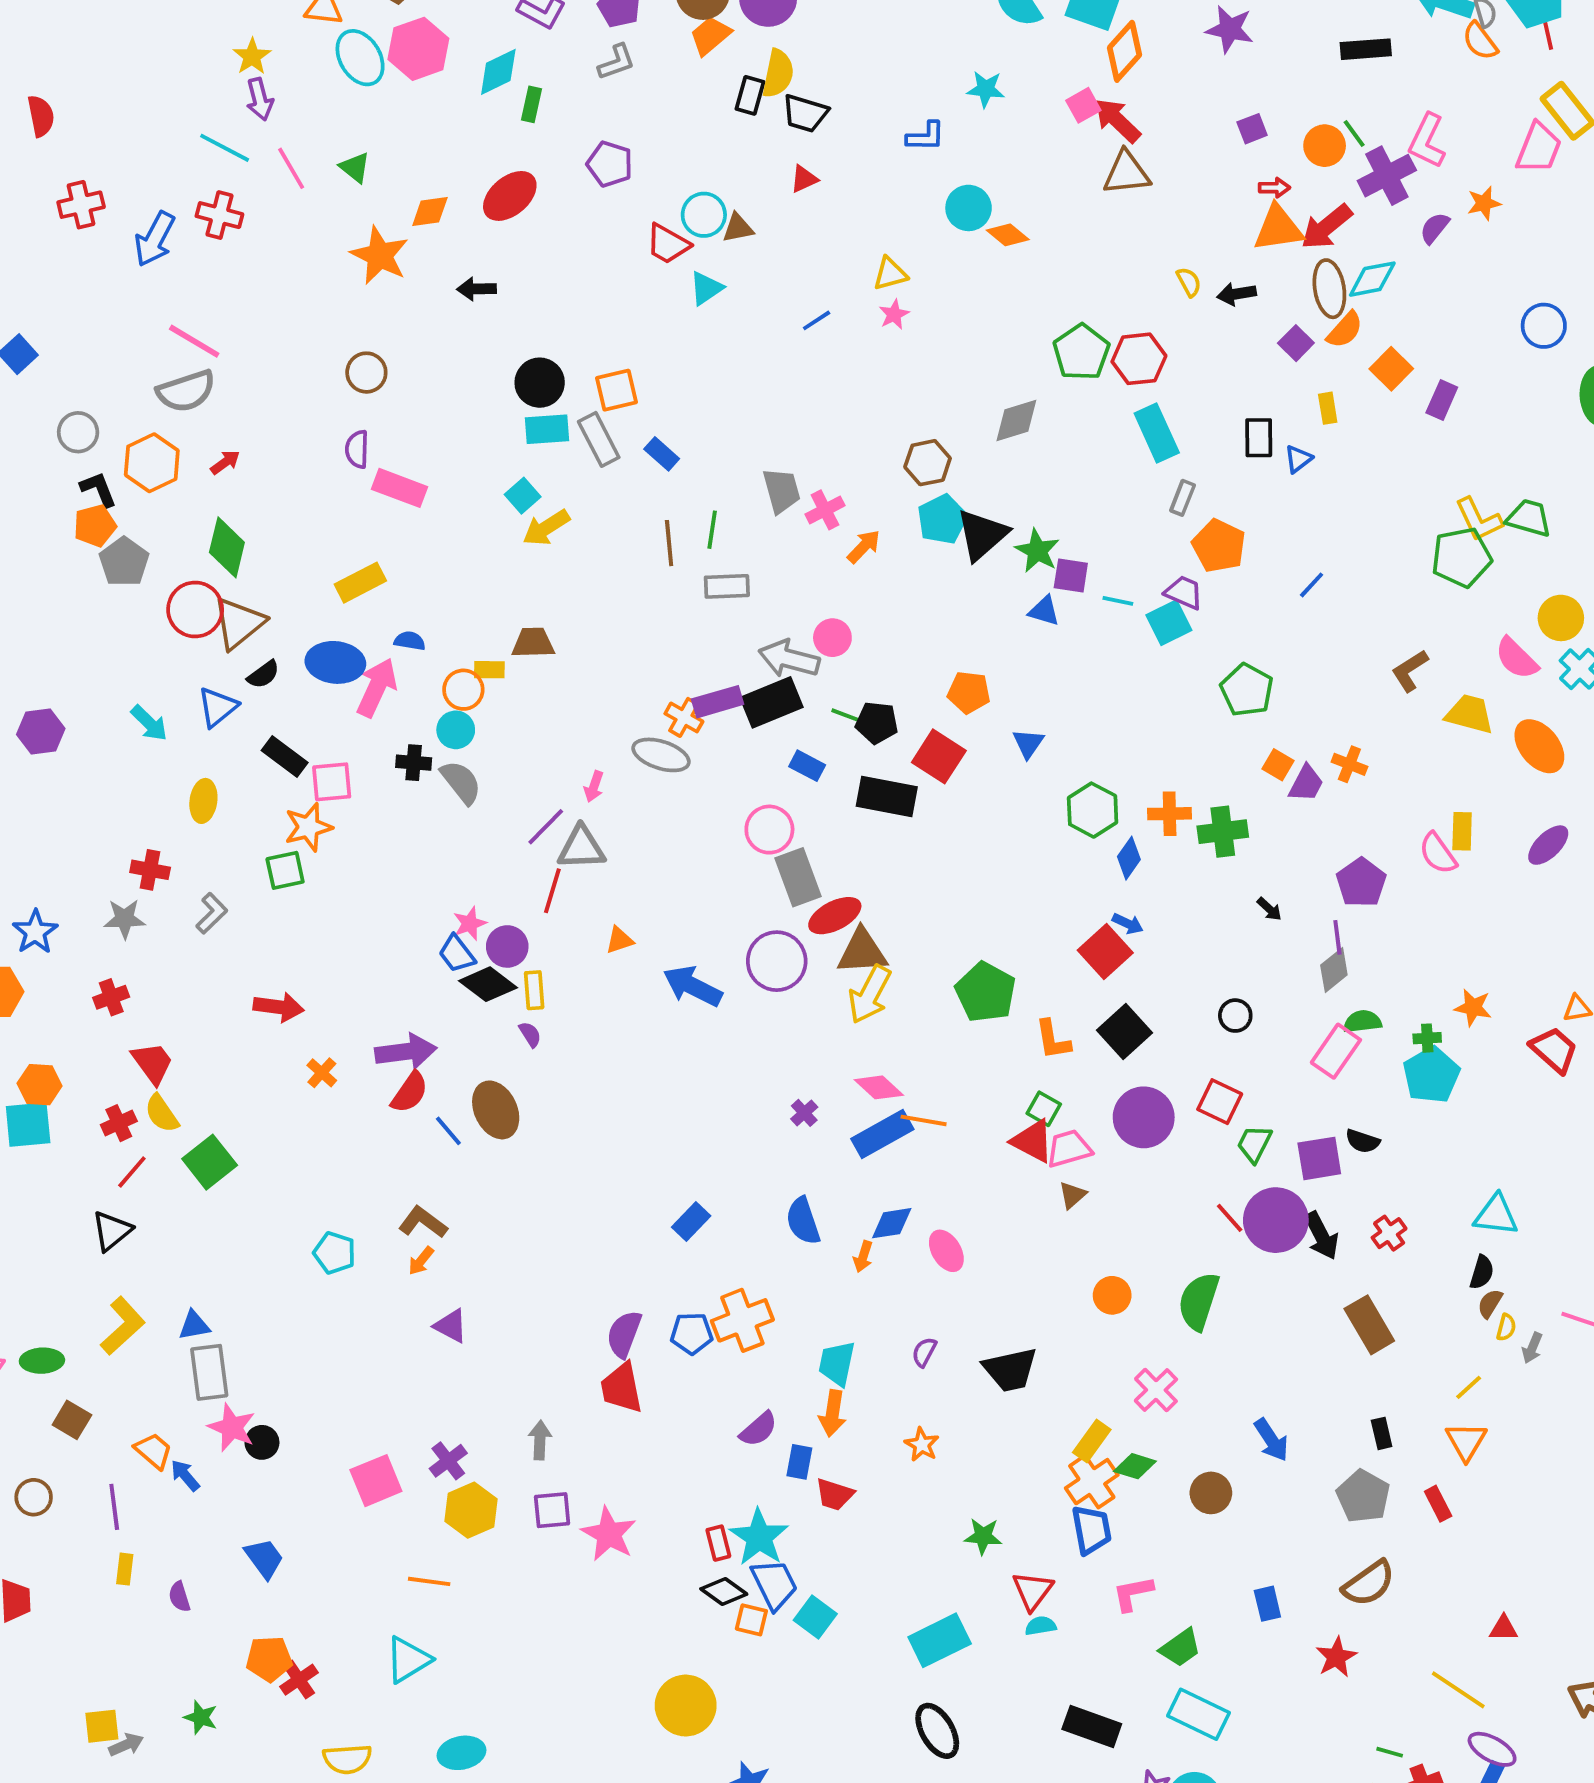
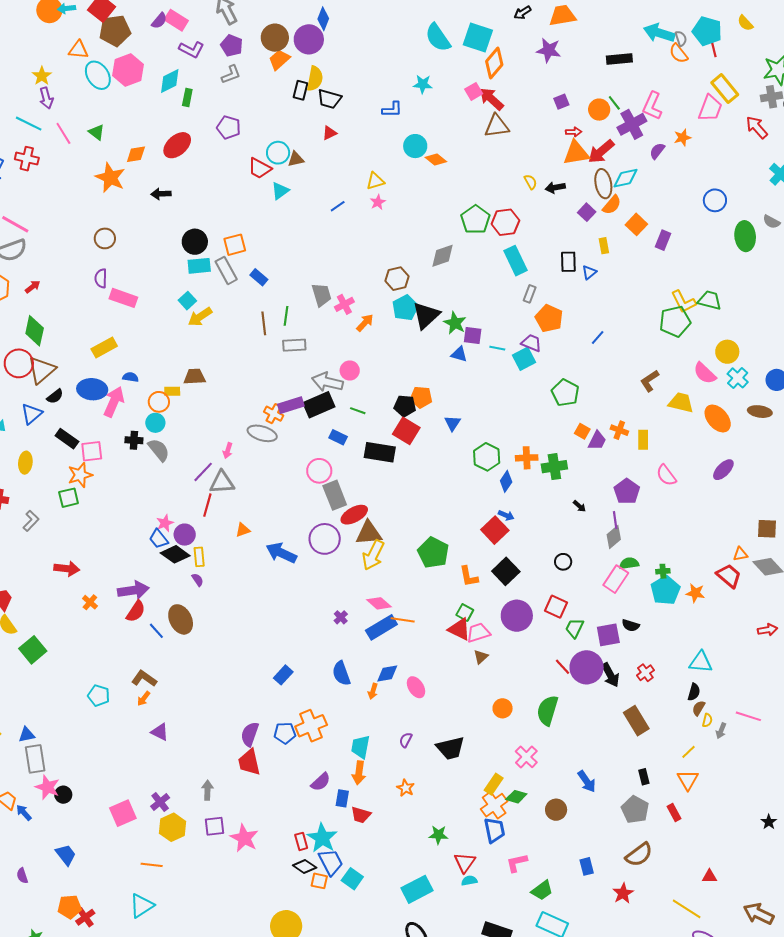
black pentagon: (877, 723) -> (405, 406), moved
yellow rectangle: (1462, 831) -> (643, 440), moved
orange star: (1473, 1007) -> (695, 593), moved

